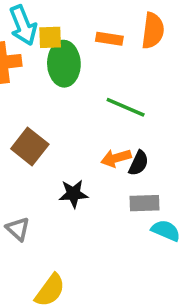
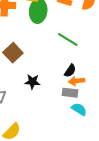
orange arrow: (116, 158) -> (77, 81), moved

